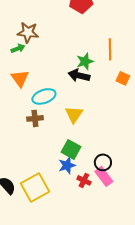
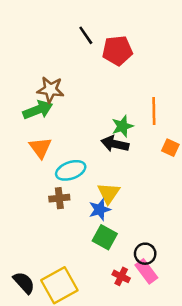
green arrow: (18, 48) -> (38, 110), size x1.6
blue star: (67, 165) -> (100, 210), moved

